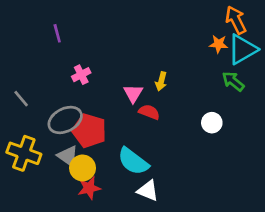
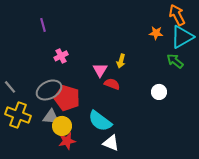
orange star: (218, 44) -> (156, 33), moved
gray line: (21, 99) -> (10, 87), moved
gray triangle: (68, 156) -> (51, 117), turned -30

